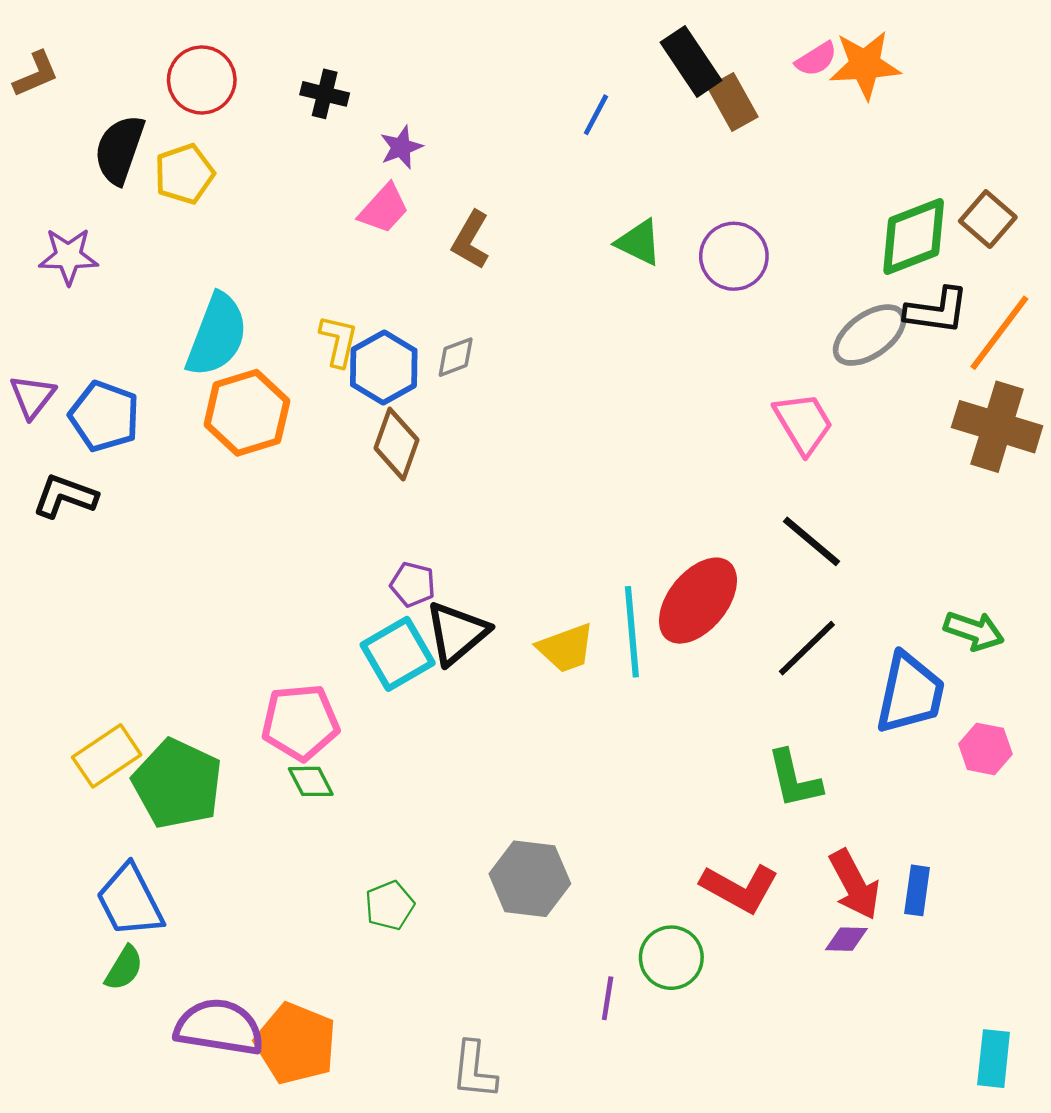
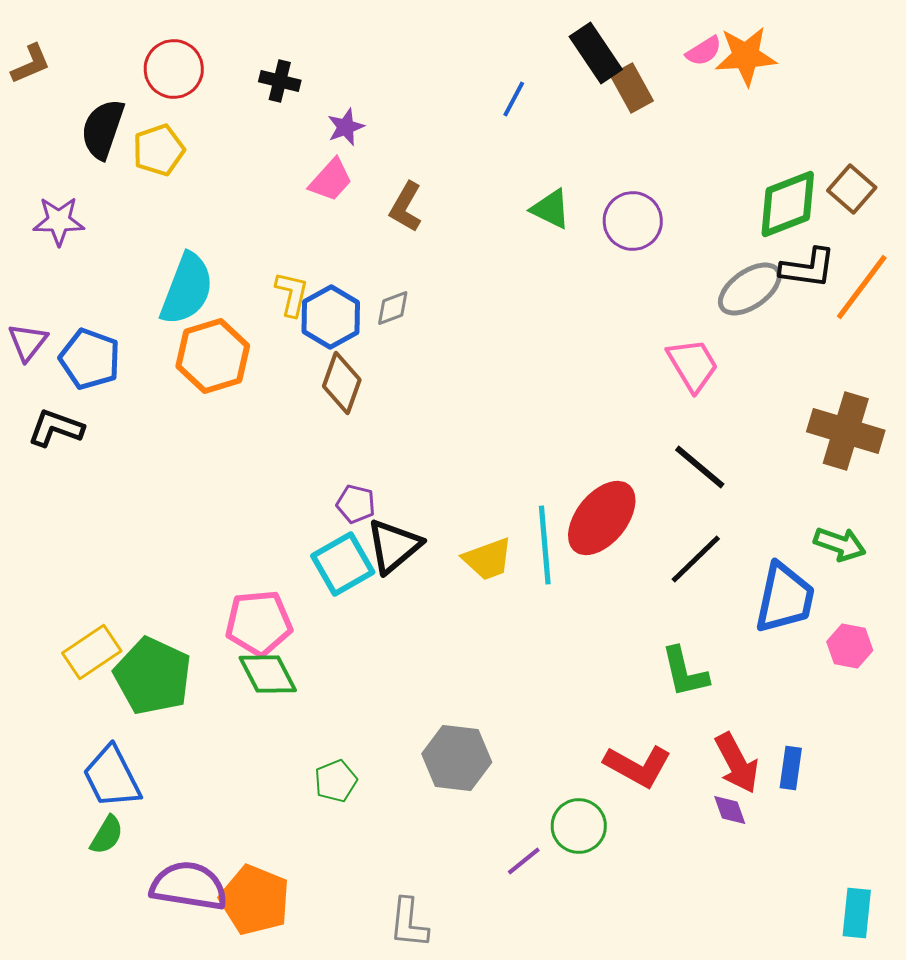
brown cross: (997, 427) -> (846, 431), moved
green diamond: (311, 781) -> (268, 674), size x1.5
purple diamond: (846, 939) -> (730, 810), turned 69
purple line: (608, 998) -> (524, 861), turned 42

